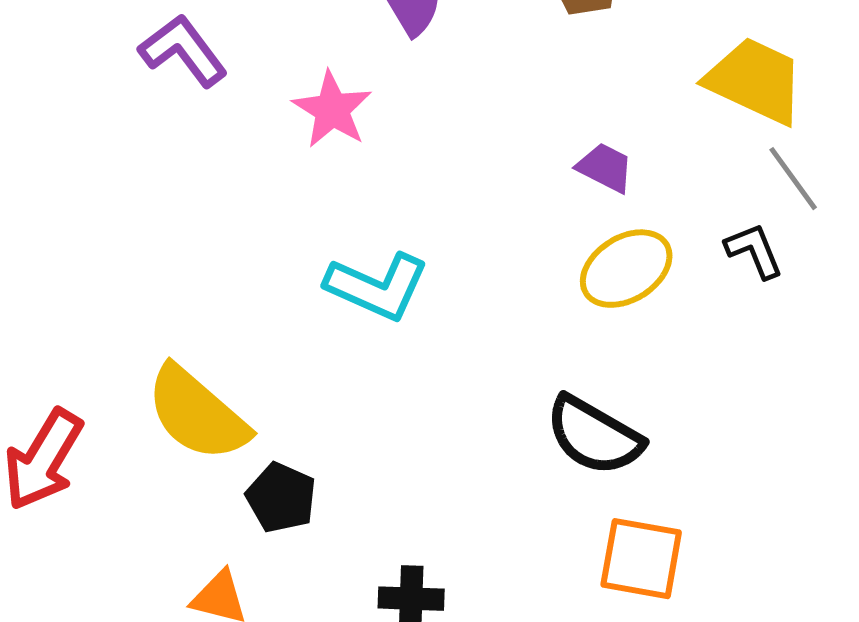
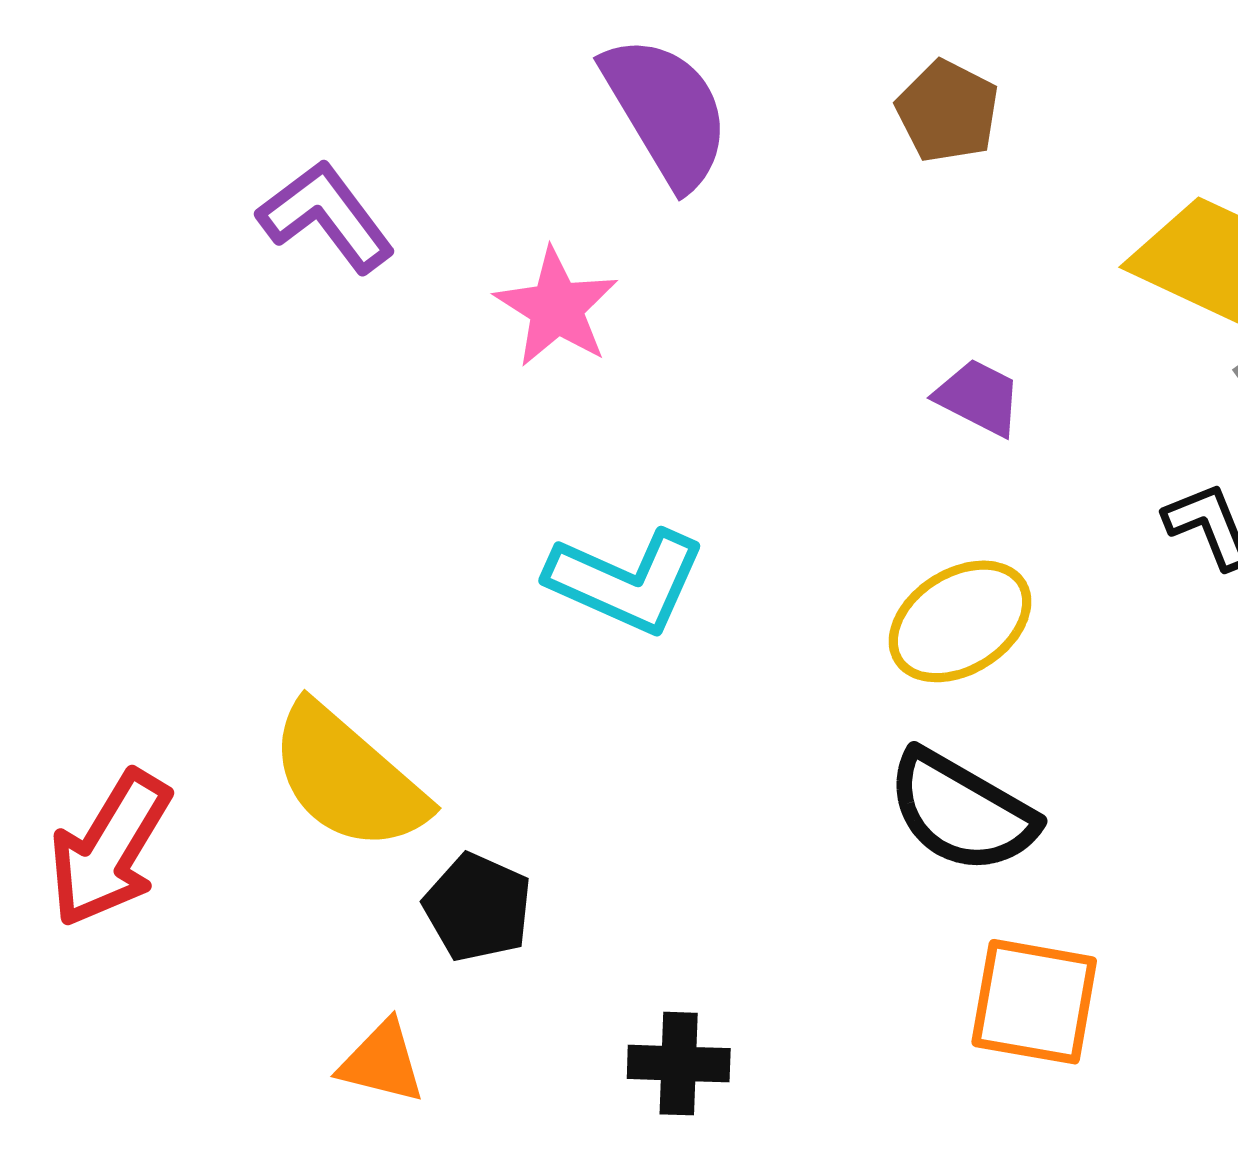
yellow ellipse: (626, 269) -> (960, 621), moved

